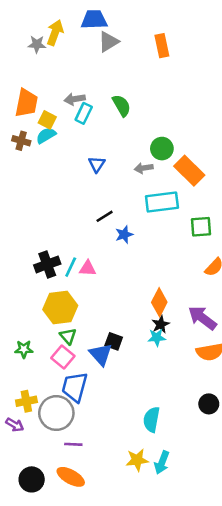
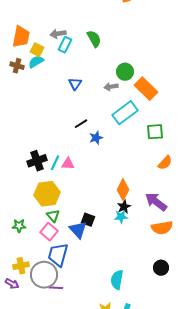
cyan rectangle: (162, 202) -> (125, 113), turned -30
purple line: (73, 444) -> (56, 288), moved

